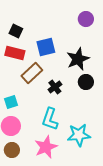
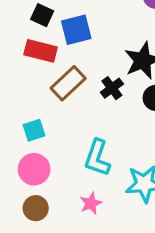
blue square: (46, 47) -> (76, 30), moved
black cross: (55, 87) -> (112, 88), moved
pink star: (46, 147) -> (91, 203), size x0.6

